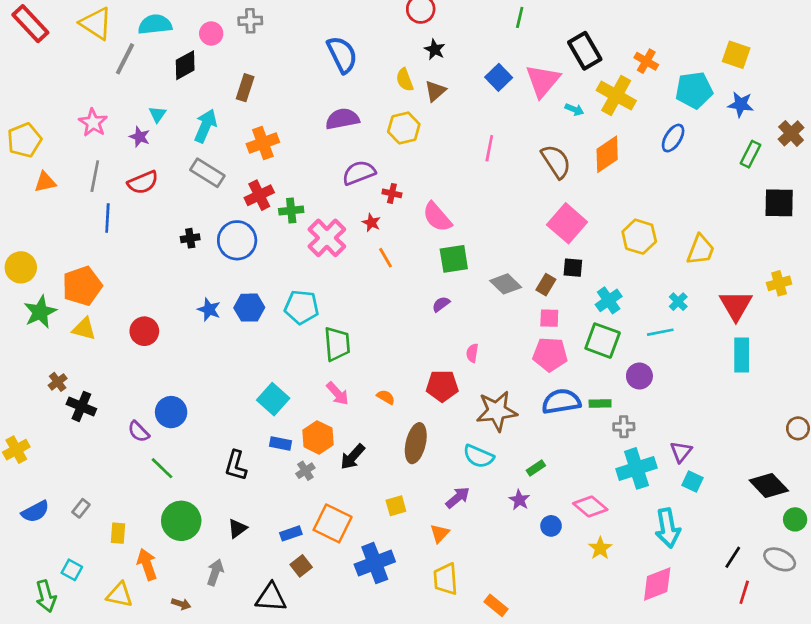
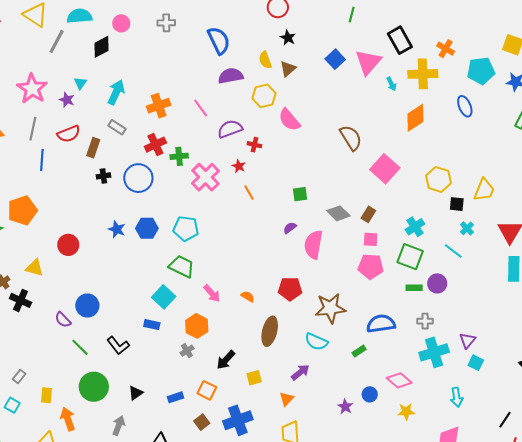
gray cross: (250, 21) -> (166, 23), moved
brown rectangle: (245, 88) -> (93, 148), moved
yellow cross: (616, 96) -> (423, 74), turned -32
cyan arrow: (574, 110) -> (391, 84), turned 40
purple semicircle: (342, 119) -> (231, 76), moved
pink star: (93, 123) -> (32, 89), size x1.4
blue ellipse: (673, 138) -> (465, 106), turned -55
pink line: (489, 148) -> (201, 108), moved, turned -48
brown semicircle: (556, 161) -> (351, 138), moved
gray rectangle: (207, 173) -> (117, 127), size x0.7
pink semicircle: (437, 217) -> (289, 120), moved
green square: (454, 259) -> (300, 194), size x0.7
black square: (573, 268) -> (457, 204), moved
yellow triangle: (84, 329) -> (35, 268), moved
cyan line: (660, 332) -> (453, 251), turned 48
green trapezoid: (337, 344) -> (182, 266), moved, turned -60
pink semicircle: (472, 353) -> (313, 245), moved, size x2.0
blue semicircle: (561, 401) -> (381, 324), moved
green rectangle: (600, 403) -> (414, 288), moved
blue rectangle: (280, 443) -> (152, 325), moved
black arrow: (353, 457) -> (226, 360), moved
black L-shape: (236, 465) -> (118, 345), moved, turned -55
purple star: (519, 500) -> (345, 407), moved
orange square: (333, 523) -> (207, 390), size x0.7
cyan arrow: (668, 528) -> (457, 397), size x0.7
yellow star: (600, 548) -> (406, 412), turned 30
brown square: (301, 566) -> (202, 422), moved
cyan square: (72, 570) -> (12, 405), moved

